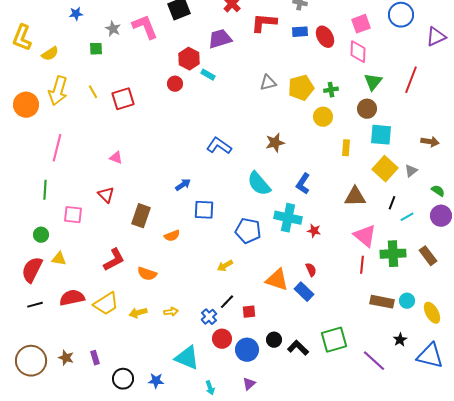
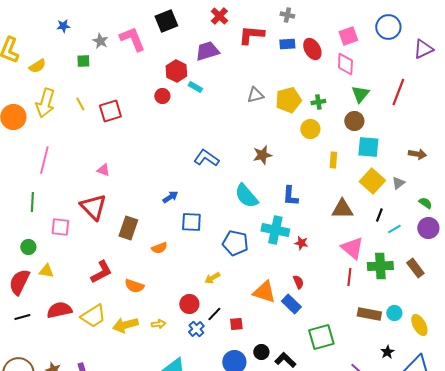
blue L-shape: (303, 184) -> (290, 196), turned -30
red triangle: (106, 195) -> (93, 207), size x1.6
yellow arrow: (138, 313) -> (125, 325), size x1.4
red circle: (222, 339) -> (189, 304), moved
green square: (334, 340) -> (321, 337), moved

